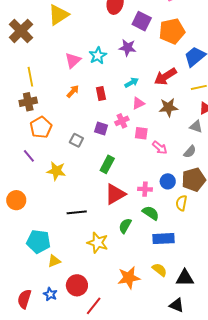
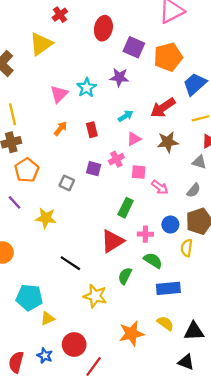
green rectangle: (107, 164) -> (126, 208), moved
black line: (77, 212) -> (70, 263), turned 42

